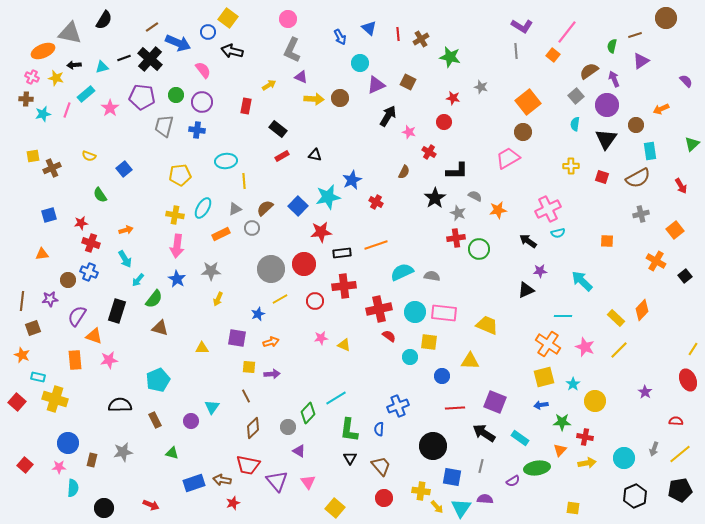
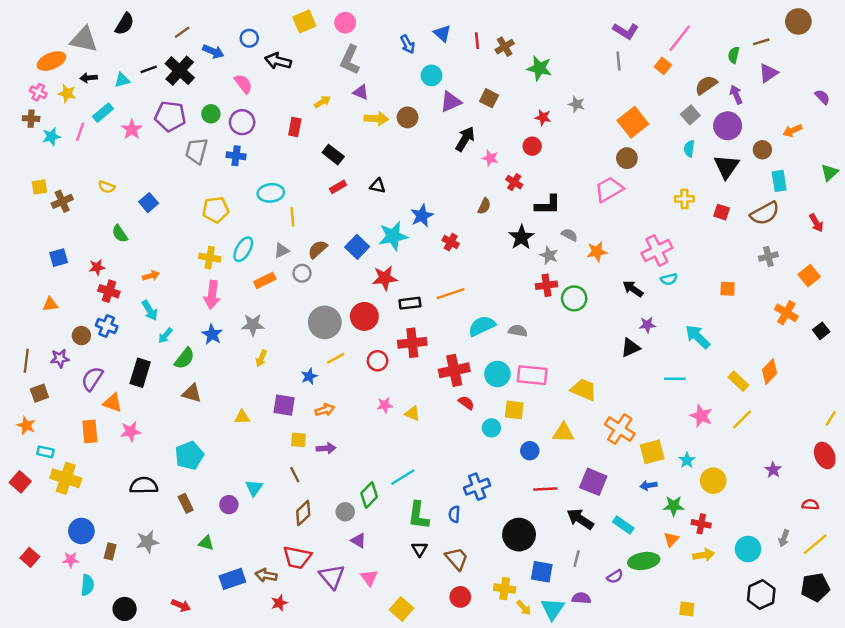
yellow square: (228, 18) -> (304, 21), moved, turned 30
blue arrow: (178, 43) -> (213, 51), size x0.7
orange cross: (548, 344) -> (620, 429), moved

